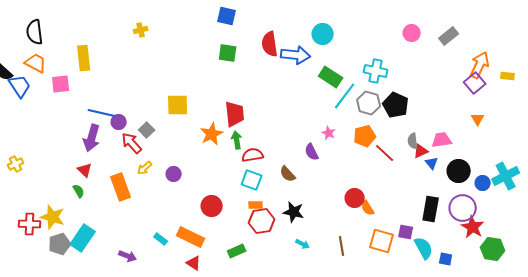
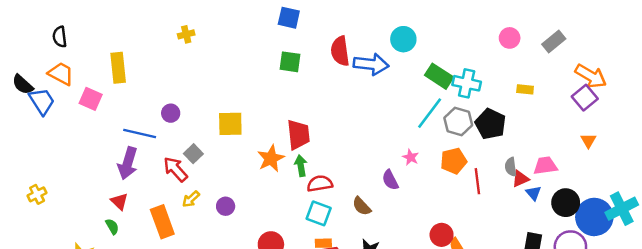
black semicircle: (35, 32) -> (60, 37), size x0.7
orange arrow: (480, 65) -> (591, 76), turned 96
yellow rectangle: (508, 76) -> (525, 89), moved
green rectangle: (331, 77) -> (439, 76), moved
pink square: (61, 84) -> (91, 99), turned 30
purple circle: (119, 122) -> (171, 113), moved
red line: (385, 153) -> (477, 181), turned 40
blue circle: (483, 183) -> (594, 217), size x2.0

